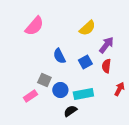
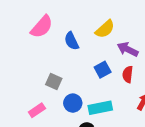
purple arrow: (106, 45) -> (128, 49), turned -102
blue semicircle: (59, 56) -> (72, 41), moved
gray square: (44, 80) -> (54, 82), moved

